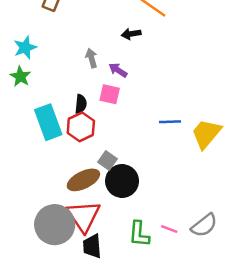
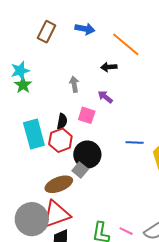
purple arrow: (118, 70) -> (105, 97), moved
green star: (20, 76) -> (23, 85), moved
black circle: (122, 181) -> (87, 155), moved
red triangle: (84, 216) -> (56, 214), turned 40

